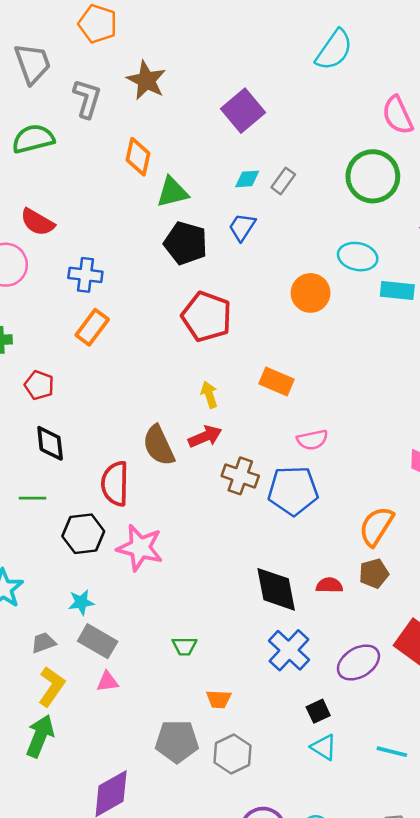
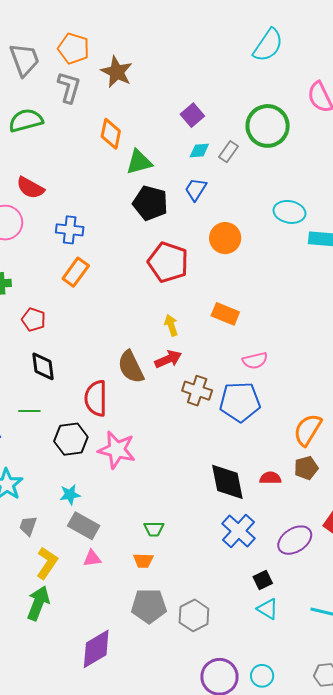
orange pentagon: (98, 24) -> (74, 49), moved
purple square: (243, 111) -> (192, 115), moved, size x0.7
green circle: (373, 176) -> (268, 126), moved
orange circle: (311, 293) -> (225, 238), moved
gray trapezoid: (43, 643) -> (28, 526), moved, turned -50
orange trapezoid: (219, 699) -> (143, 561), moved

